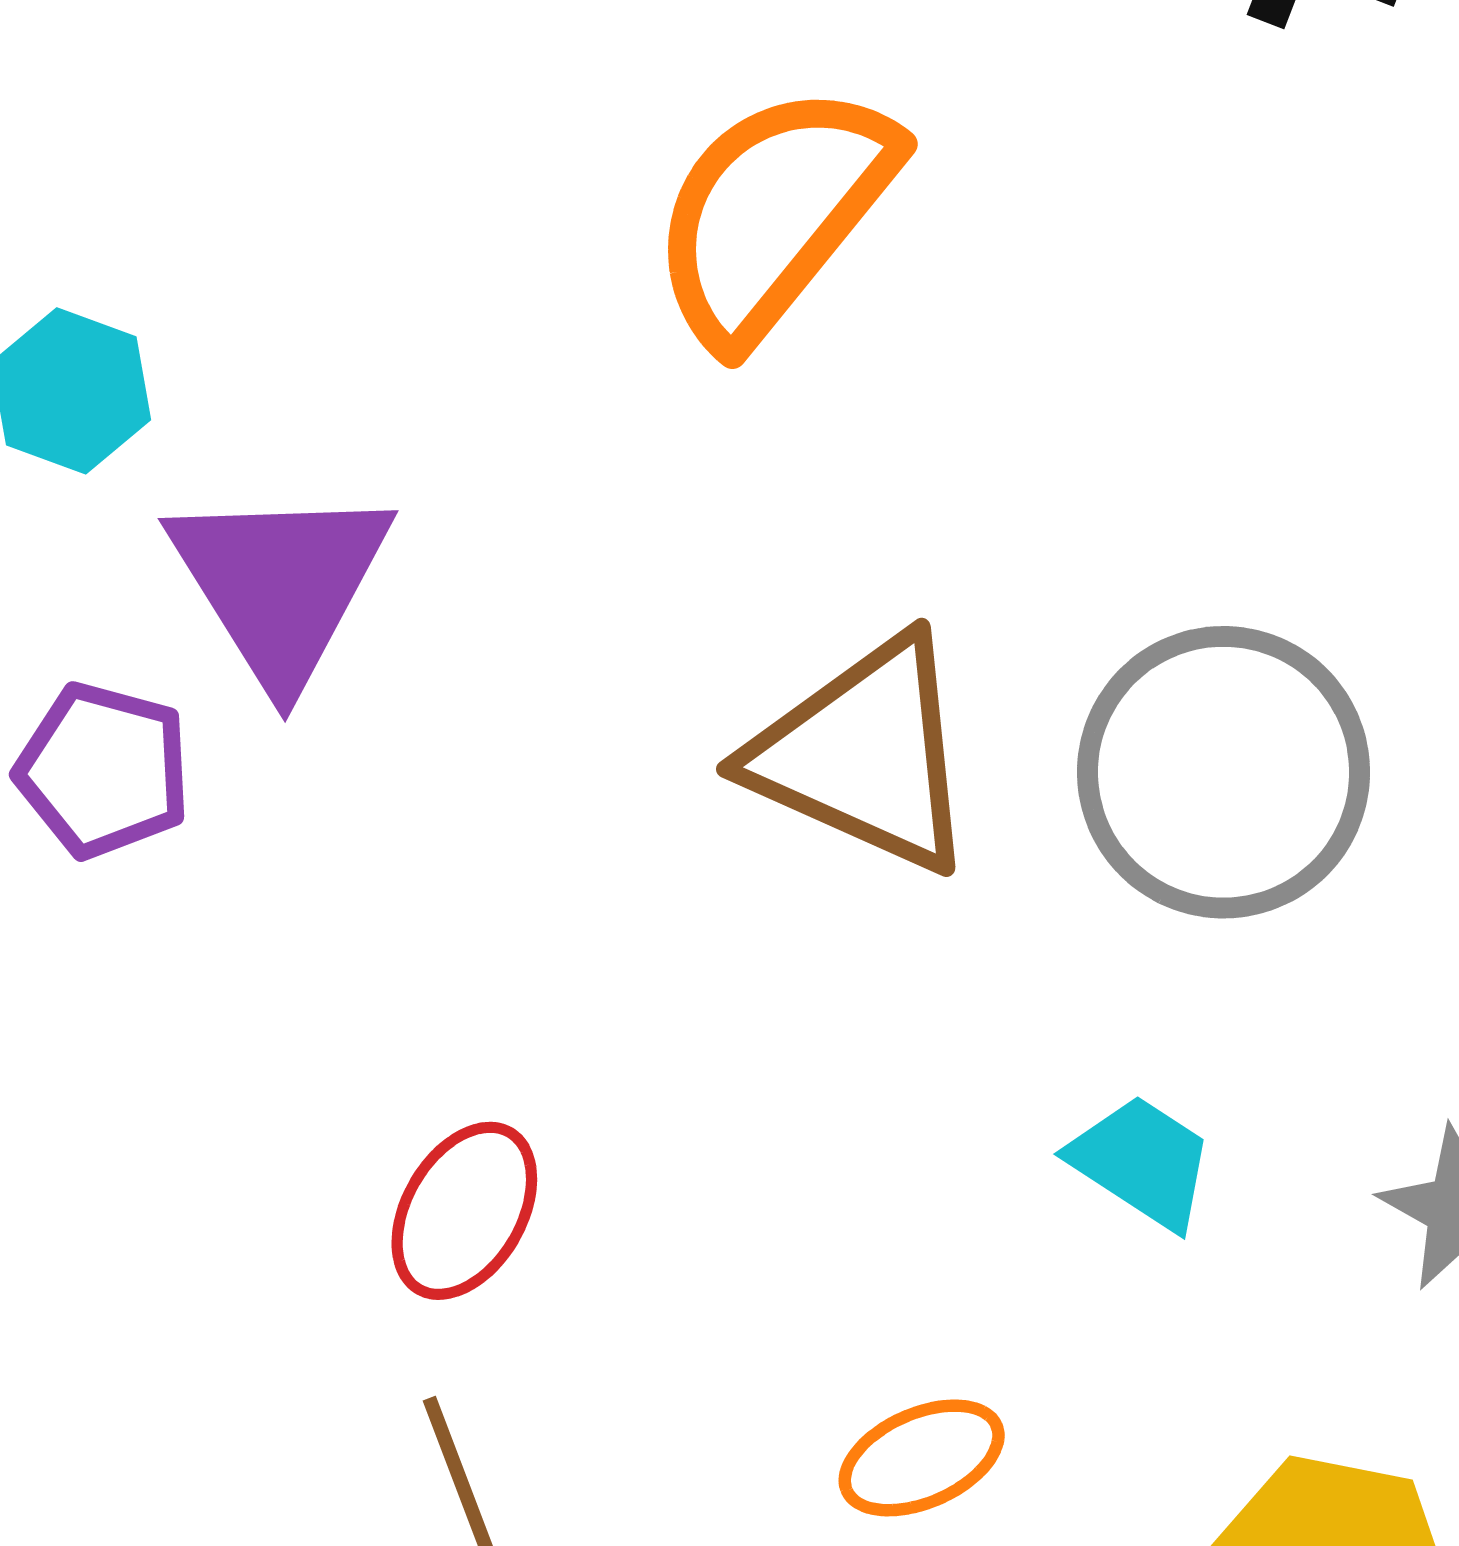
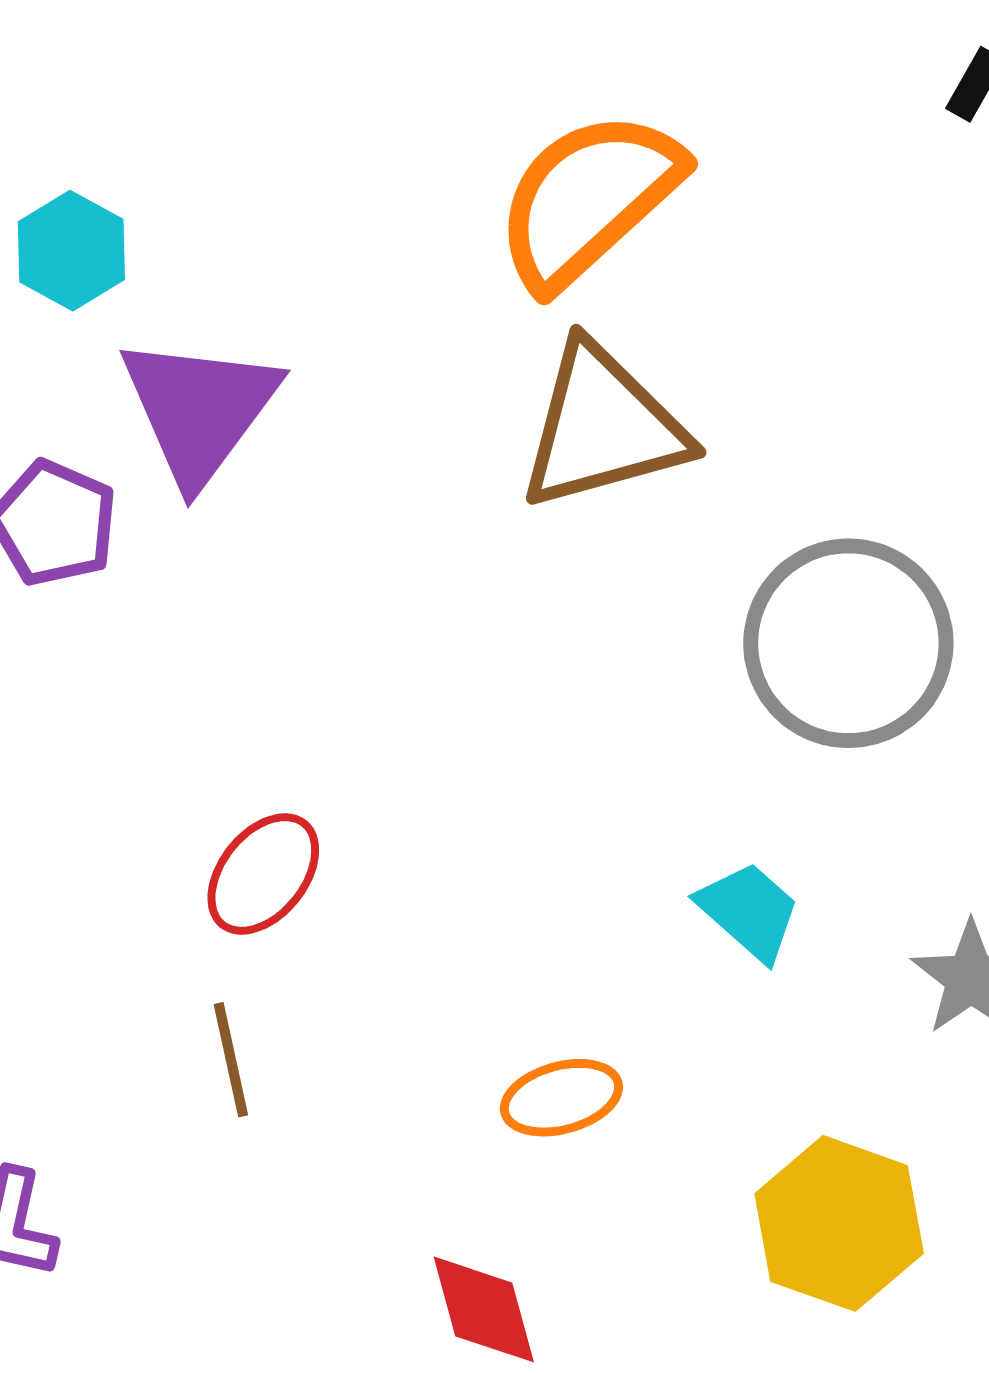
brown triangle: (864, 755) -> (603, 427), moved, turned -48

